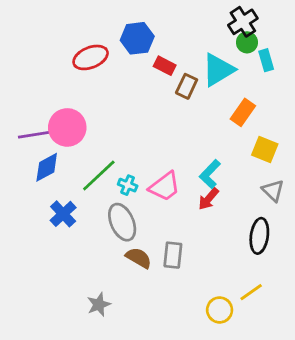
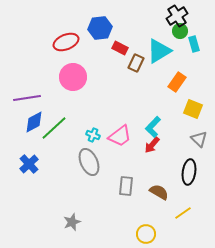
pink circle: (67, 127) -> (73, 77), moved
green line: (99, 175) -> (54, 128), moved
blue cross: (63, 214) -> (29, 164), moved
brown semicircle: (139, 258) -> (159, 192), moved
yellow circle: (220, 310) -> (146, 234), moved

